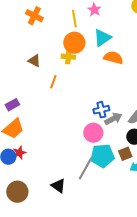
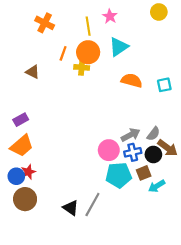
orange semicircle: (113, 58) -> (132, 81), moved
brown triangle: (34, 61) -> (33, 72), moved
orange line: (53, 82) -> (63, 53), moved
blue cross: (101, 110) -> (133, 152), moved
gray line: (85, 169) -> (92, 205), moved
brown circle: (17, 192) -> (25, 199), moved

